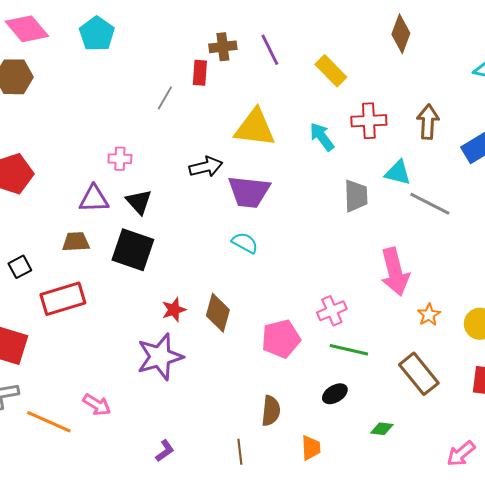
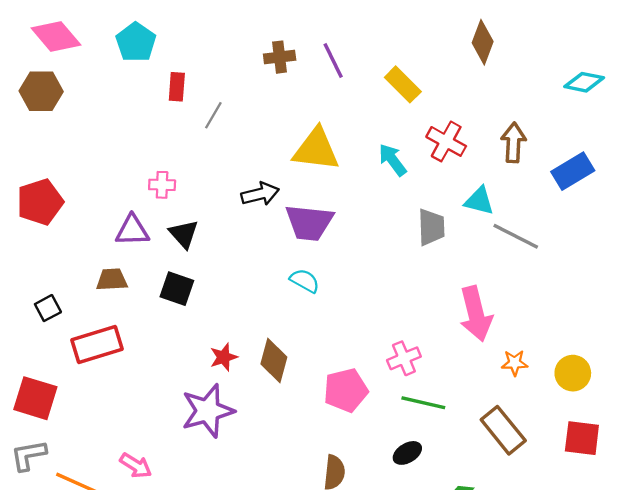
red rectangle: (200, 73) -> (177, 87), moved
red cross: (369, 121) -> (446, 141), turned 32
black square: (133, 250) -> (177, 289), size x0.7
orange star: (429, 315) -> (515, 363), turned 30

